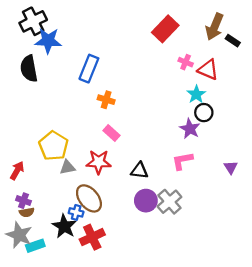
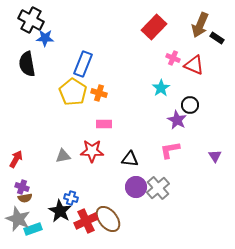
black cross: (33, 21) -> (31, 20), turned -35
blue star: (48, 41) -> (45, 38), size x0.7
cyan star: (196, 94) -> (161, 88), moved
pink rectangle: (112, 133) -> (104, 124), turned -42
yellow pentagon: (54, 146) -> (73, 92), moved
brown ellipse: (89, 198) -> (108, 219), moved

